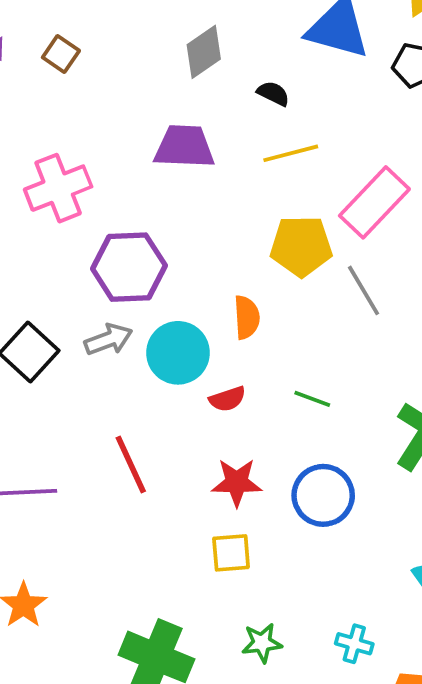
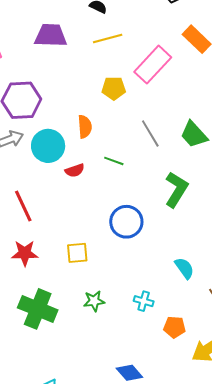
yellow pentagon: (301, 246) -> (114, 88), size x0.7
gray line: (364, 290) -> (150, 134), moved
green line: (312, 399) -> (114, 161), moved
red star: (237, 482) -> (25, 253), moved

